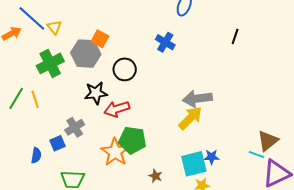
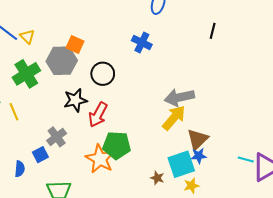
red arrow: (117, 109) -> (98, 115), turned -40
brown triangle: (268, 141) -> (197, 139), moved
cyan line: (256, 154) -> (246, 160), moved
brown star: (155, 176) -> (157, 178), moved

